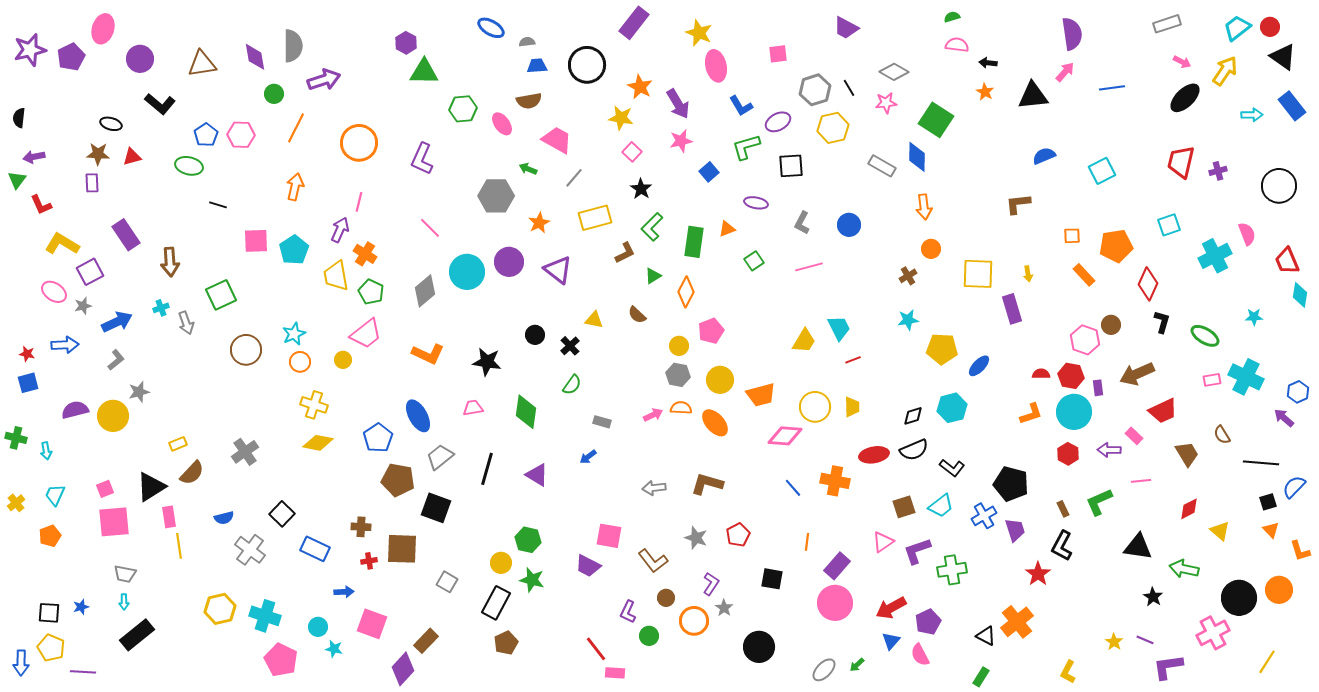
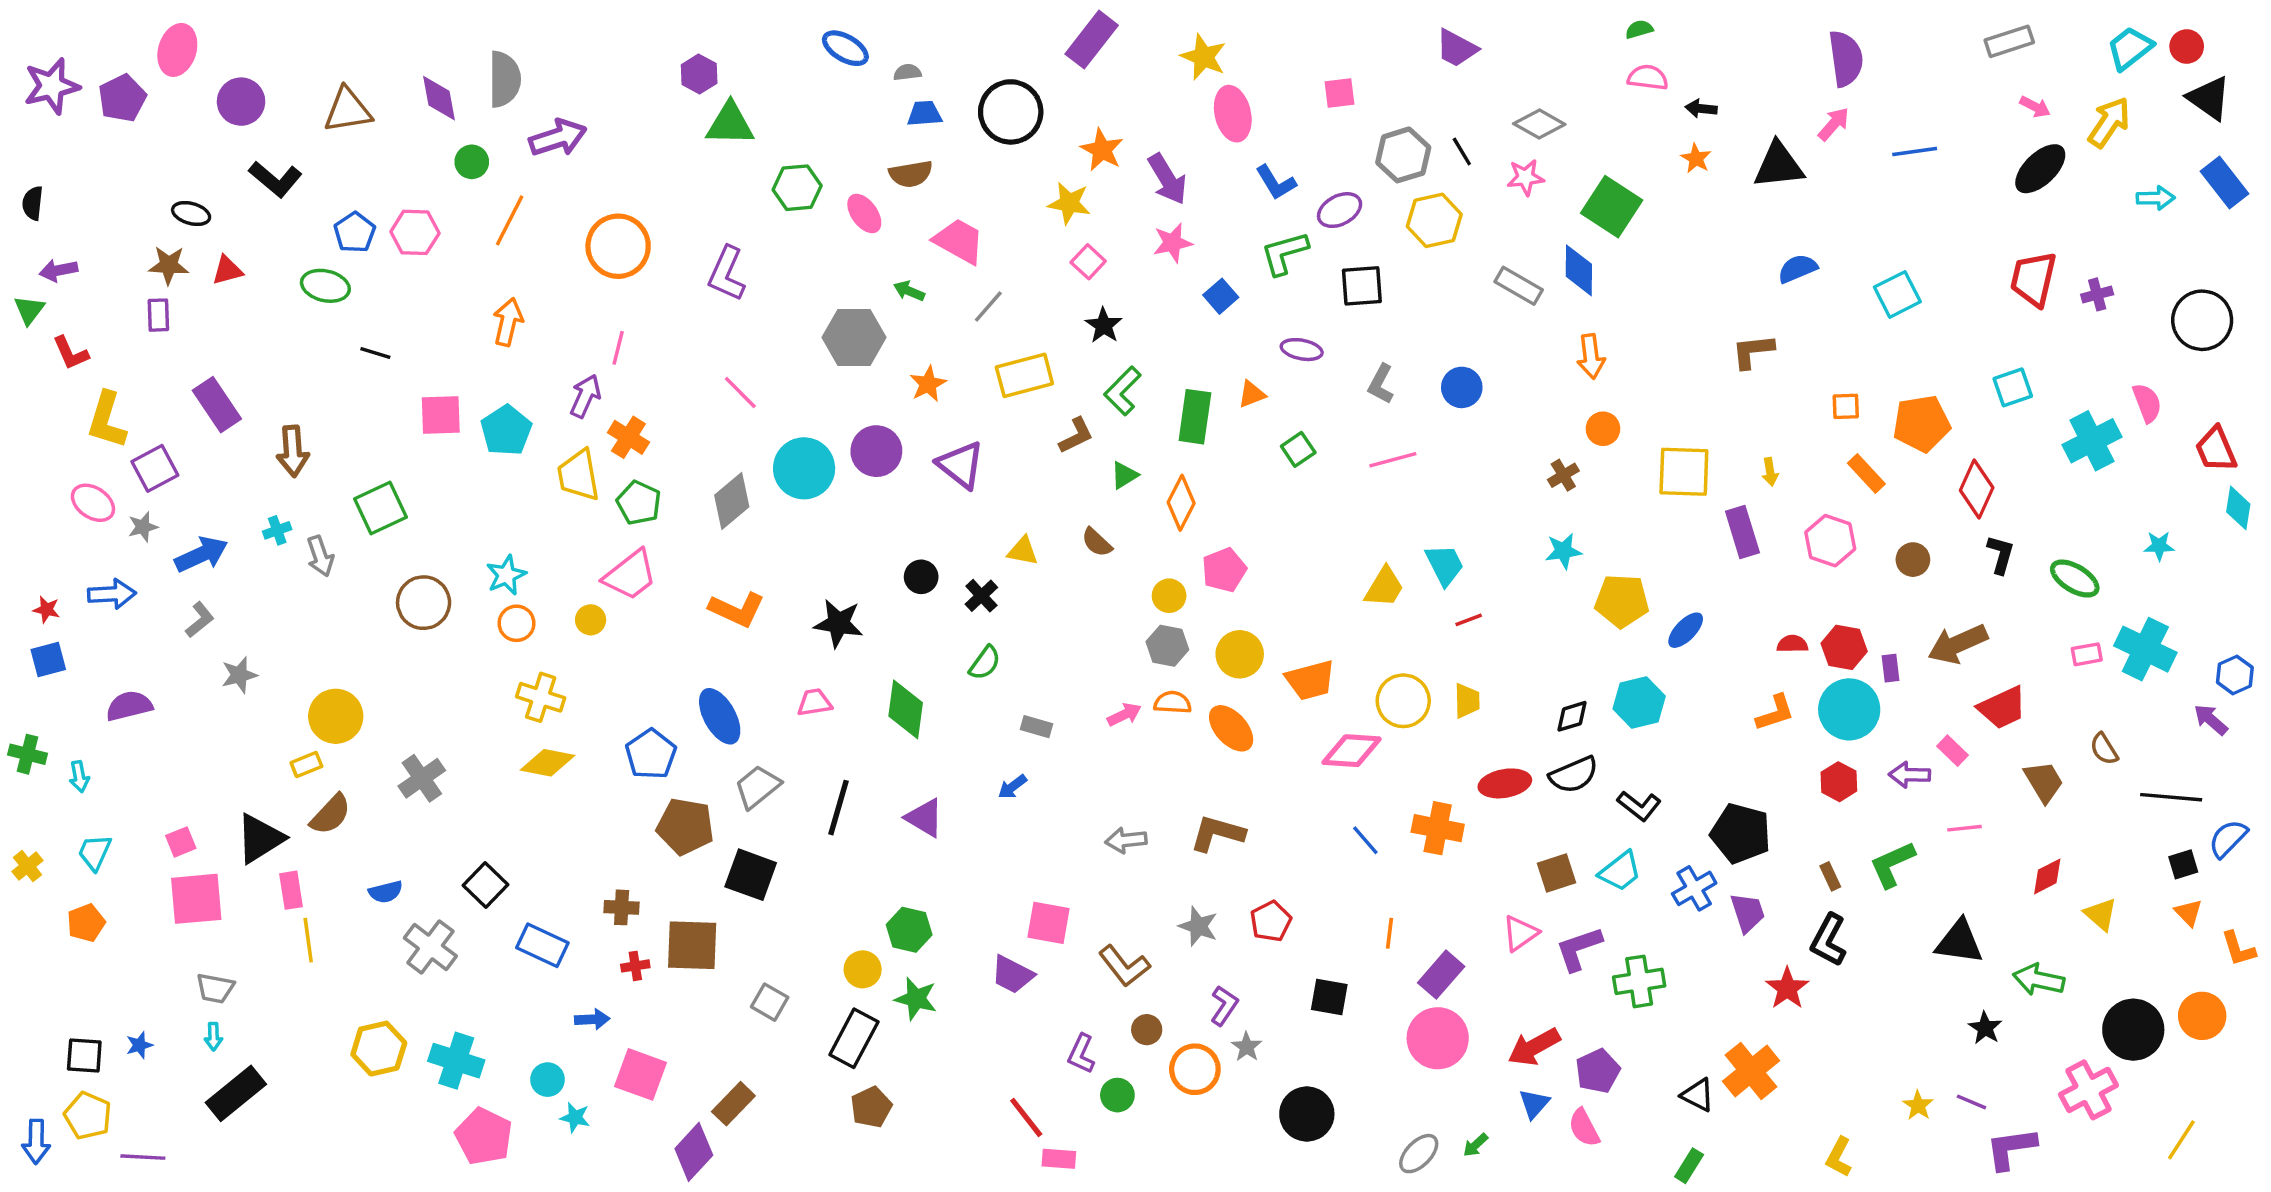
yellow L-shape: (62, 244) -> (107, 420), turned -104
pink hexagon: (1085, 340) -> (1830, 541), moved
yellow circle: (113, 416) -> (336, 716), moved

